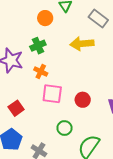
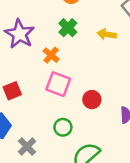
yellow arrow: (82, 44) -> (107, 34), size x0.7
green cross: (38, 46) -> (68, 28), moved, turned -35

